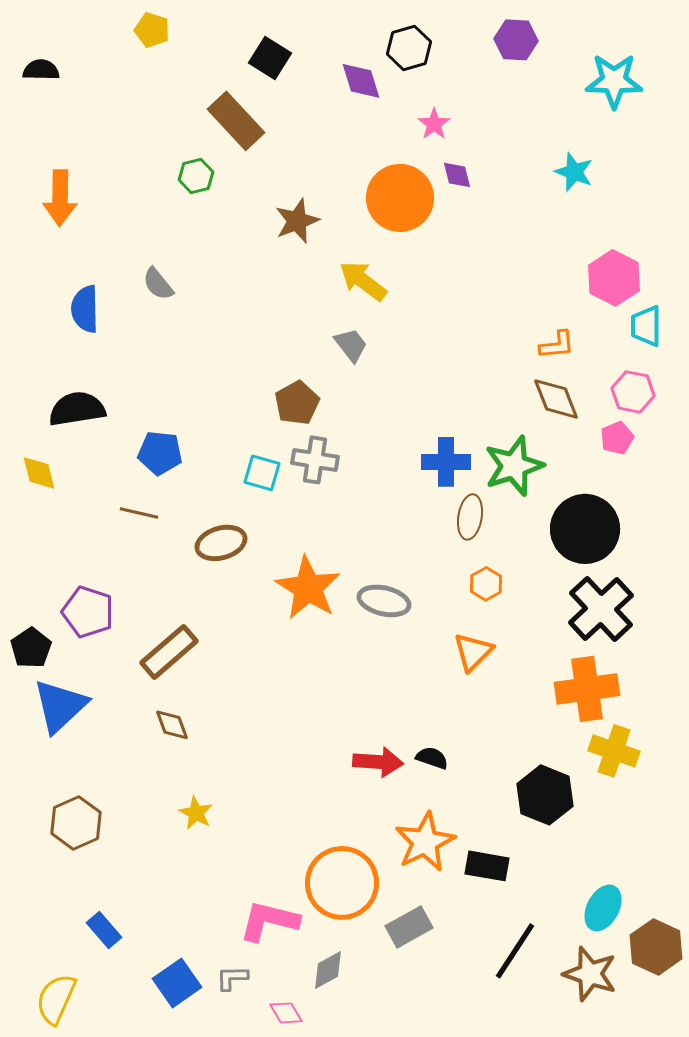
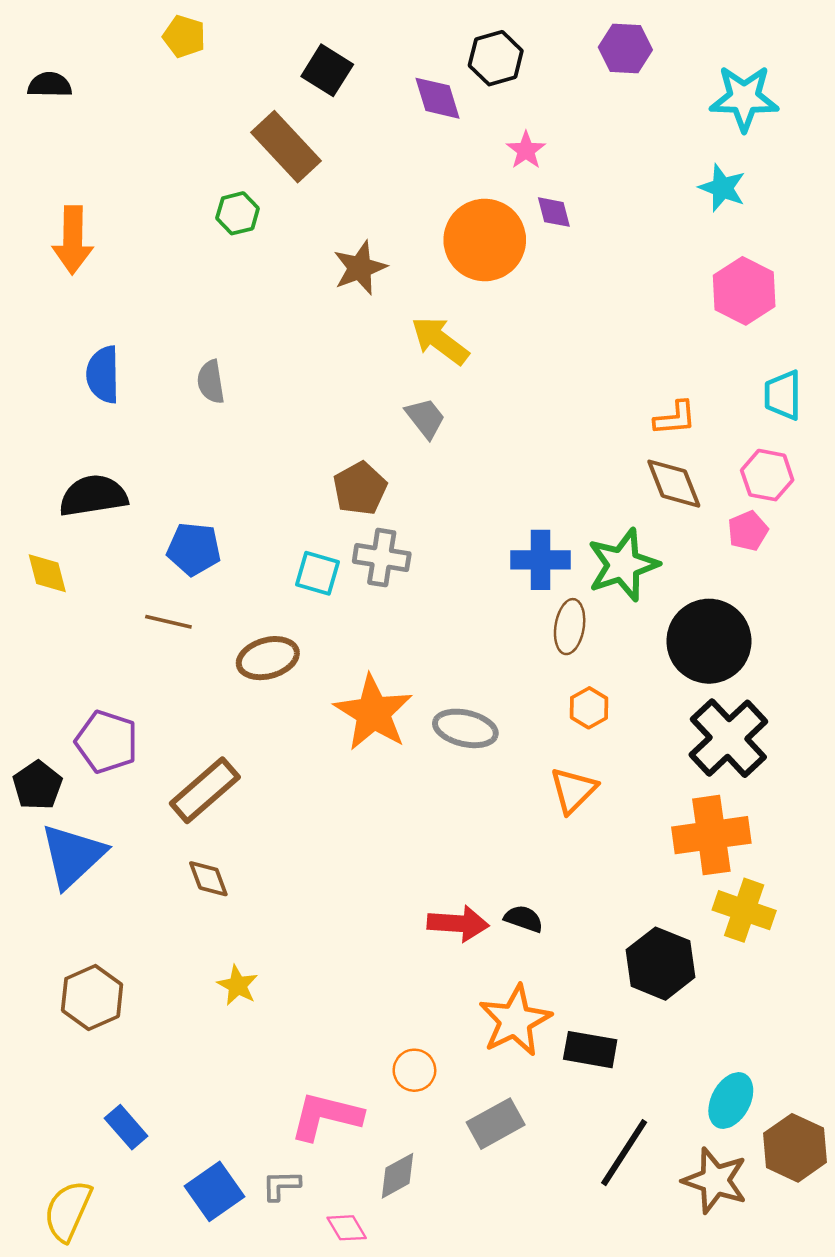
cyan star: (574, 172) -> (722, 188), moved
pink hexagon: (614, 278) -> (744, 291), moved
gray semicircle: (158, 284) -> (211, 382), moved, turned 30
orange circle: (342, 883) -> (414, 1070), size x0.5

